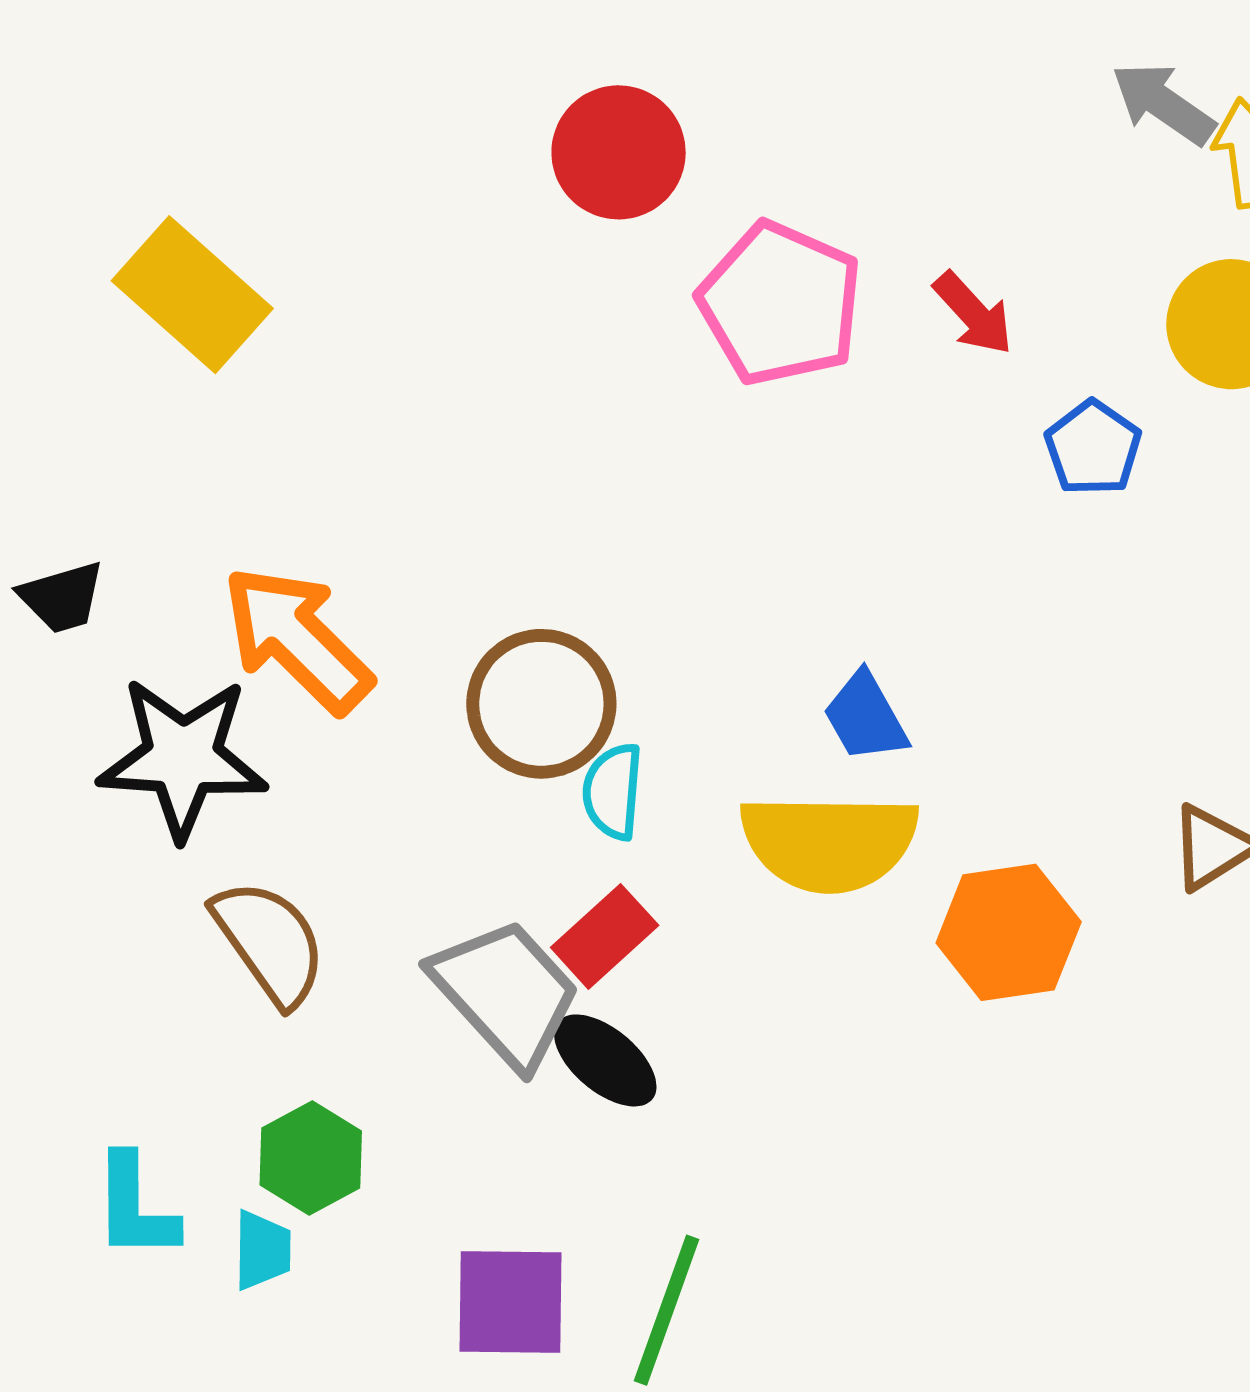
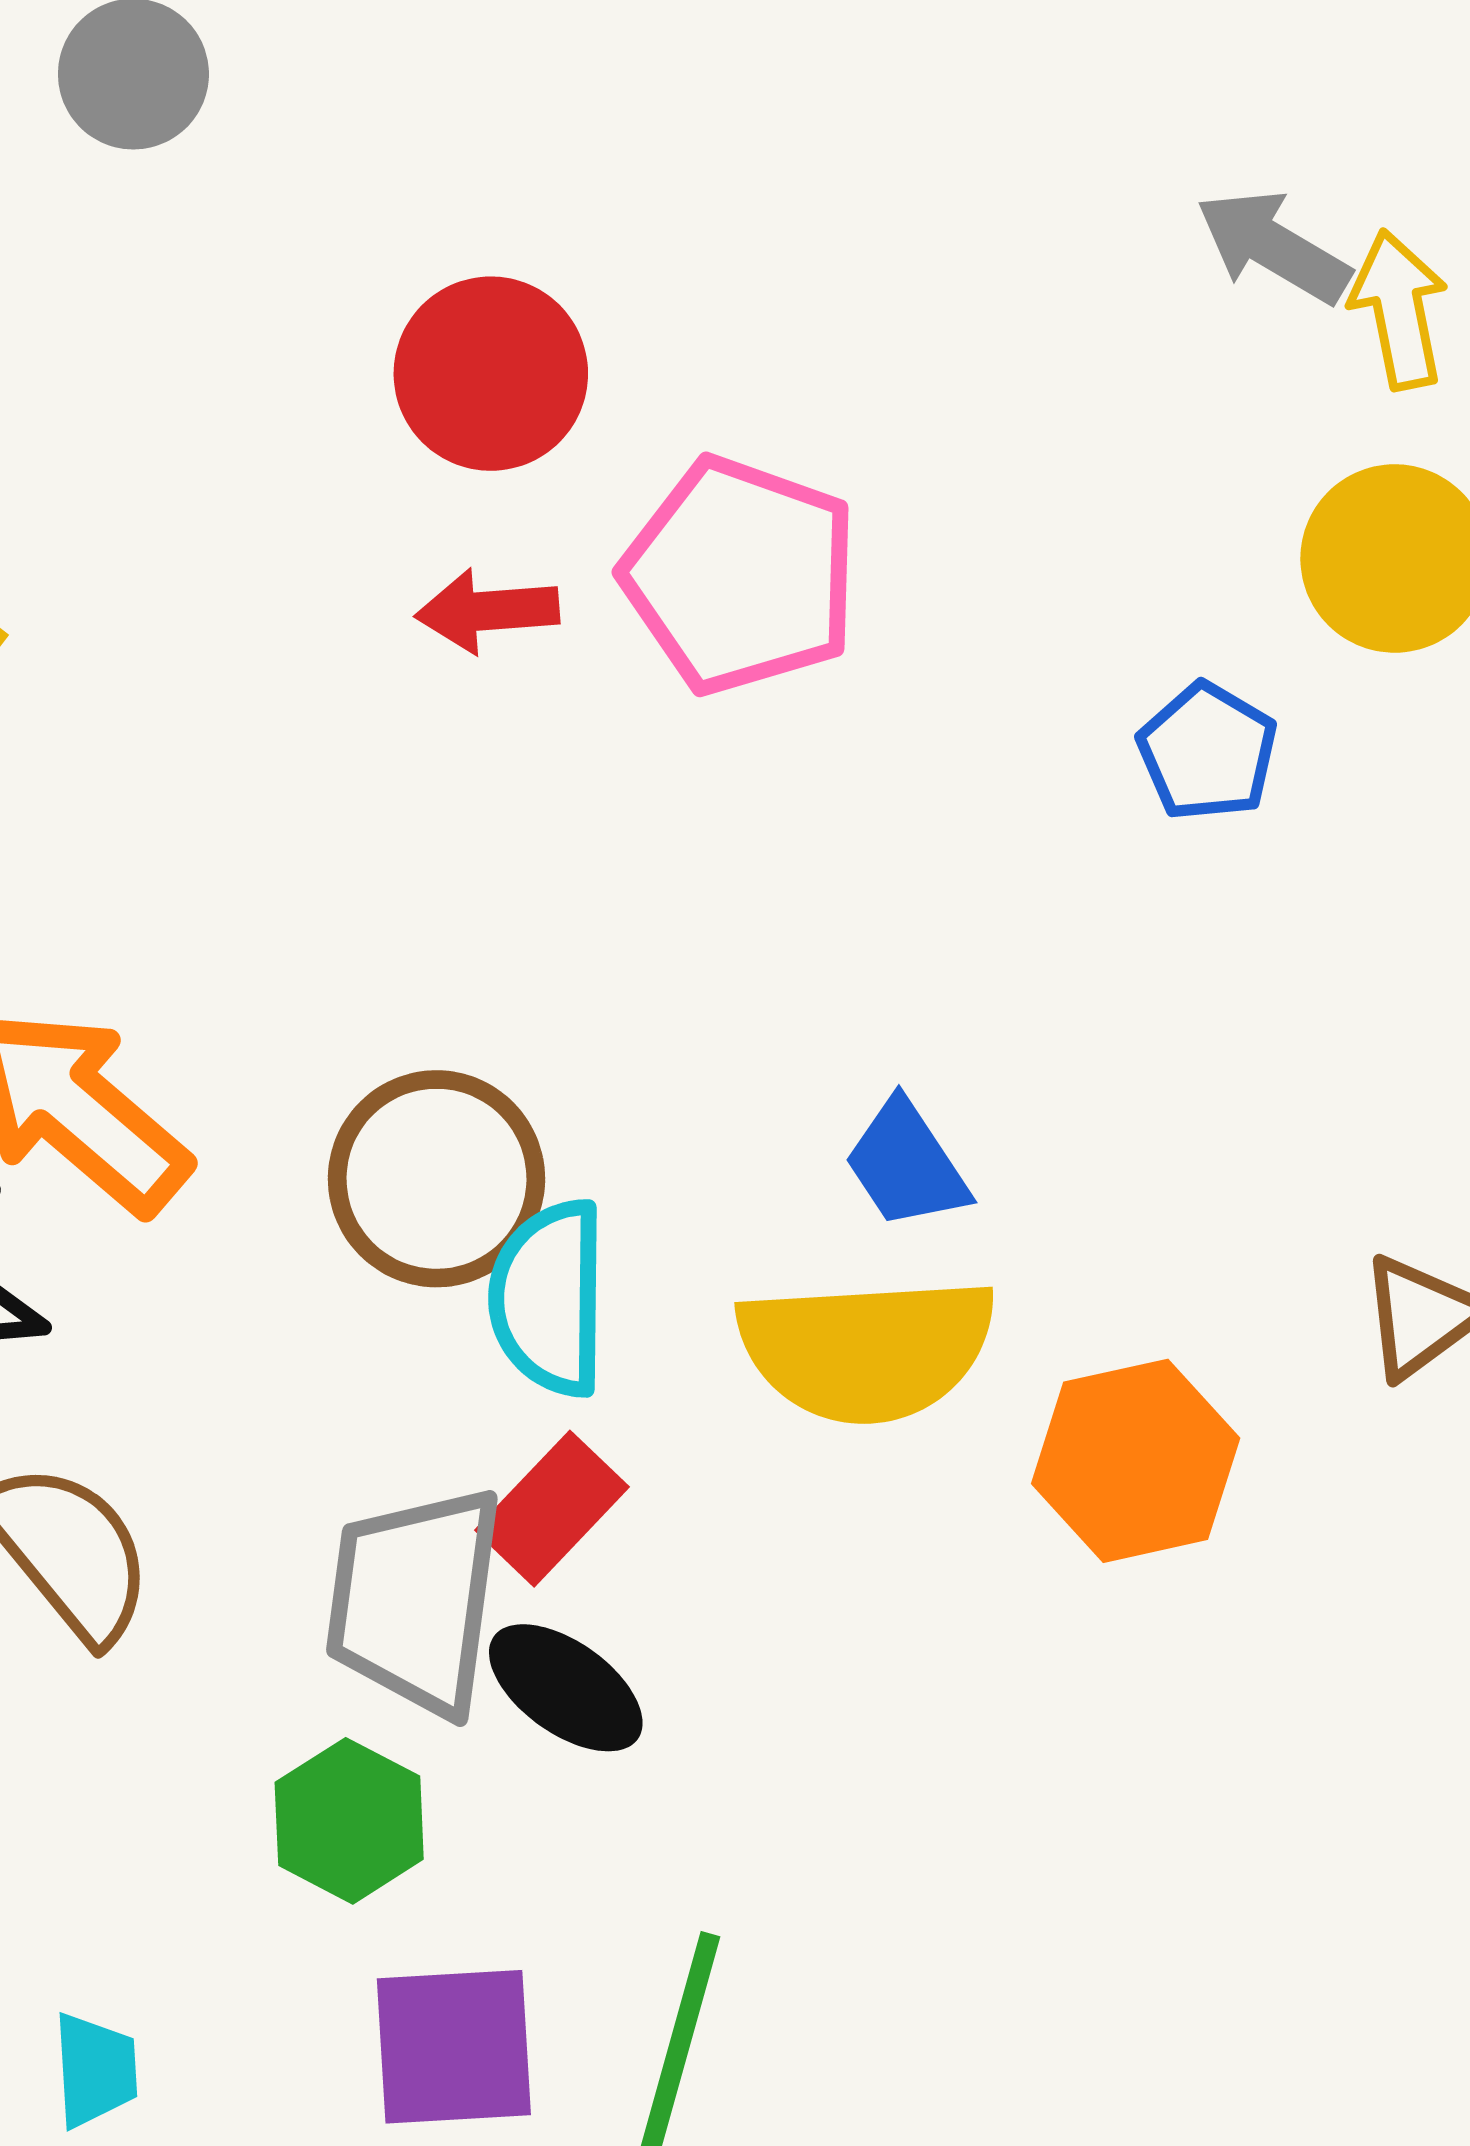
red arrow: (973, 314) -> (487, 611), moved, turned 132
cyan semicircle: (613, 791) -> (549, 1298), size x1.4
gray trapezoid: (506, 993) -> (415, 1601), turned -126
green hexagon: (311, 1158) -> (349, 1821), moved
cyan trapezoid: (262, 1250) -> (95, 2070), moved

